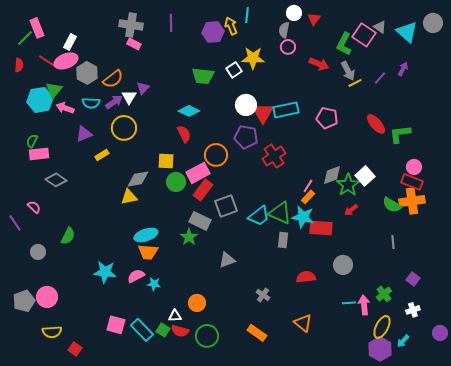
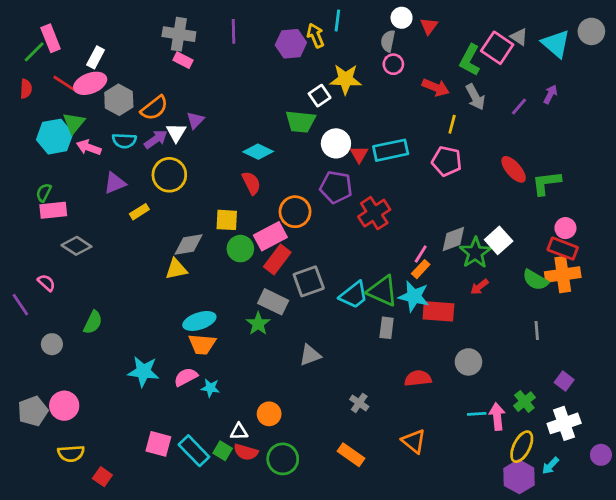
green trapezoid: (203, 76) -> (300, 122), moved
yellow line: (355, 83) -> (452, 124), moved, turned -48
red triangle: (263, 113) -> (359, 154), size x0.6
white cross: (413, 310) -> (564, 423), size x1.6

